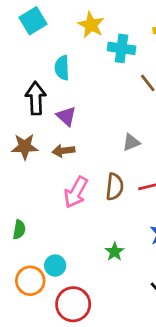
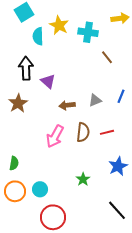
yellow star: (91, 25) -> (59, 25), moved
cyan semicircle: (62, 68) -> (38, 36), moved
brown star: (25, 147) -> (18, 103), turned -30
brown arrow: (63, 151) -> (67, 105), moved
orange circle: (30, 281) -> (15, 191), moved

